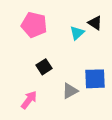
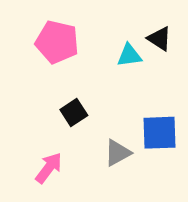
cyan triangle: (77, 33) -> (129, 55), turned 35

